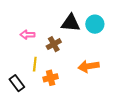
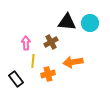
pink arrow: (27, 35) -> (26, 43), moved, turned 88
orange arrow: (89, 66) -> (73, 62), moved

